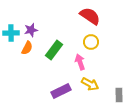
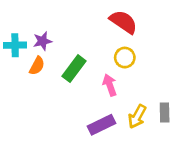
yellow arrow: (90, 84) -> (137, 117), moved, turned 90
purple rectangle: (61, 91) -> (101, 125), moved
gray rectangle: (119, 95) -> (165, 112), moved

